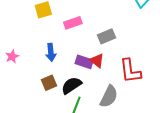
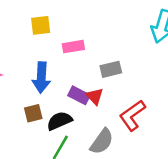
blue arrow: (51, 52) -> (41, 77), size x1.4
red L-shape: (130, 71) -> (132, 115), turned 52

